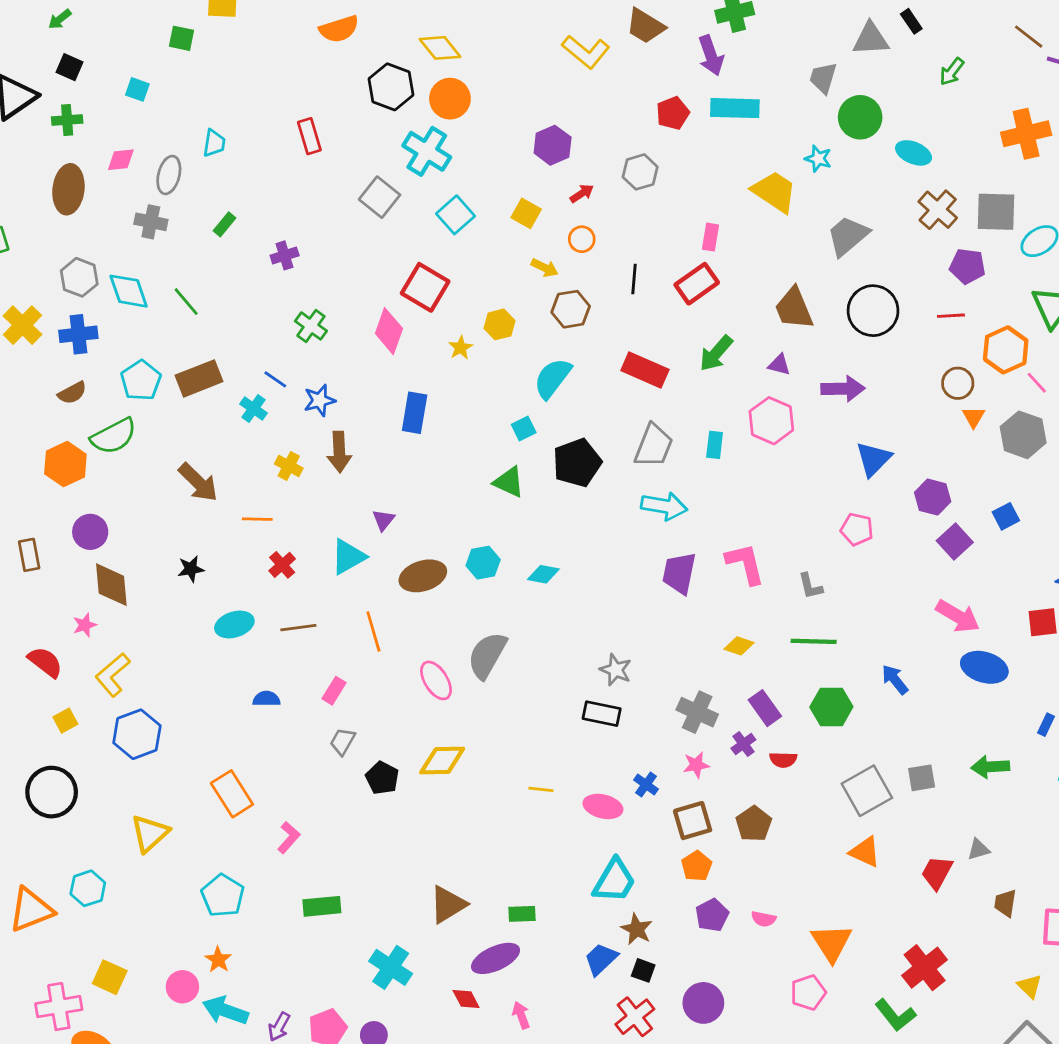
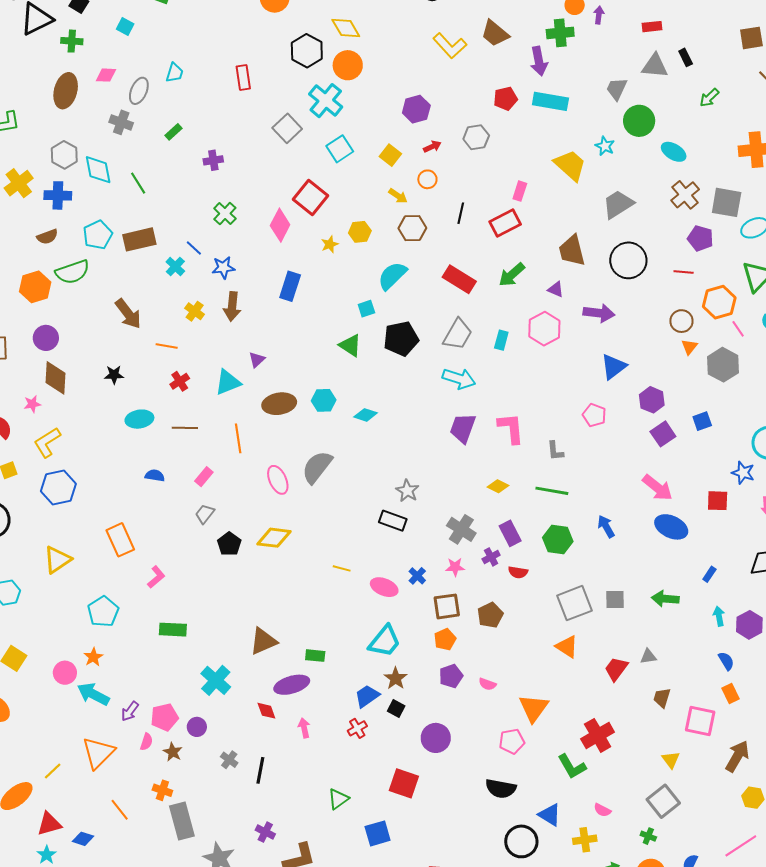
red cross: (635, 1017) -> (357, 728), moved, size x0.7

